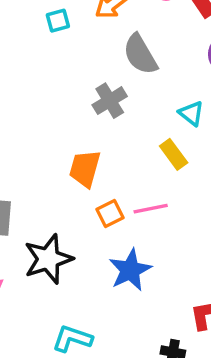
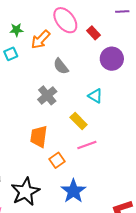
gray semicircle: (140, 54) -> (61, 66), size x0.7
yellow rectangle: (174, 154) -> (79, 121), moved
pink line: (151, 209) -> (87, 145), moved

